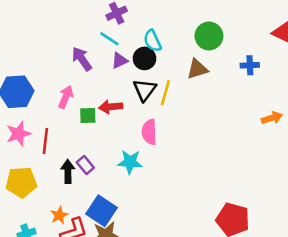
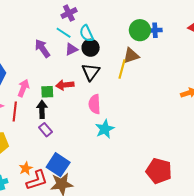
cyan semicircle: (152, 41) -> (87, 33), moved
blue cross: (250, 65) -> (155, 30), moved
yellow line: (165, 93) -> (122, 69), moved
pink arrow: (66, 97) -> (23, 88), moved
cyan star: (130, 162) -> (105, 129), moved, turned -30
black arrow: (68, 171) -> (42, 109), moved

